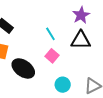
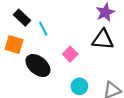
cyan line: (50, 34) -> (43, 29), moved

